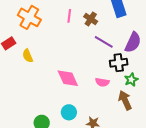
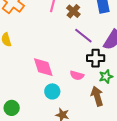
cyan circle: (69, 112) -> (52, 91), moved

